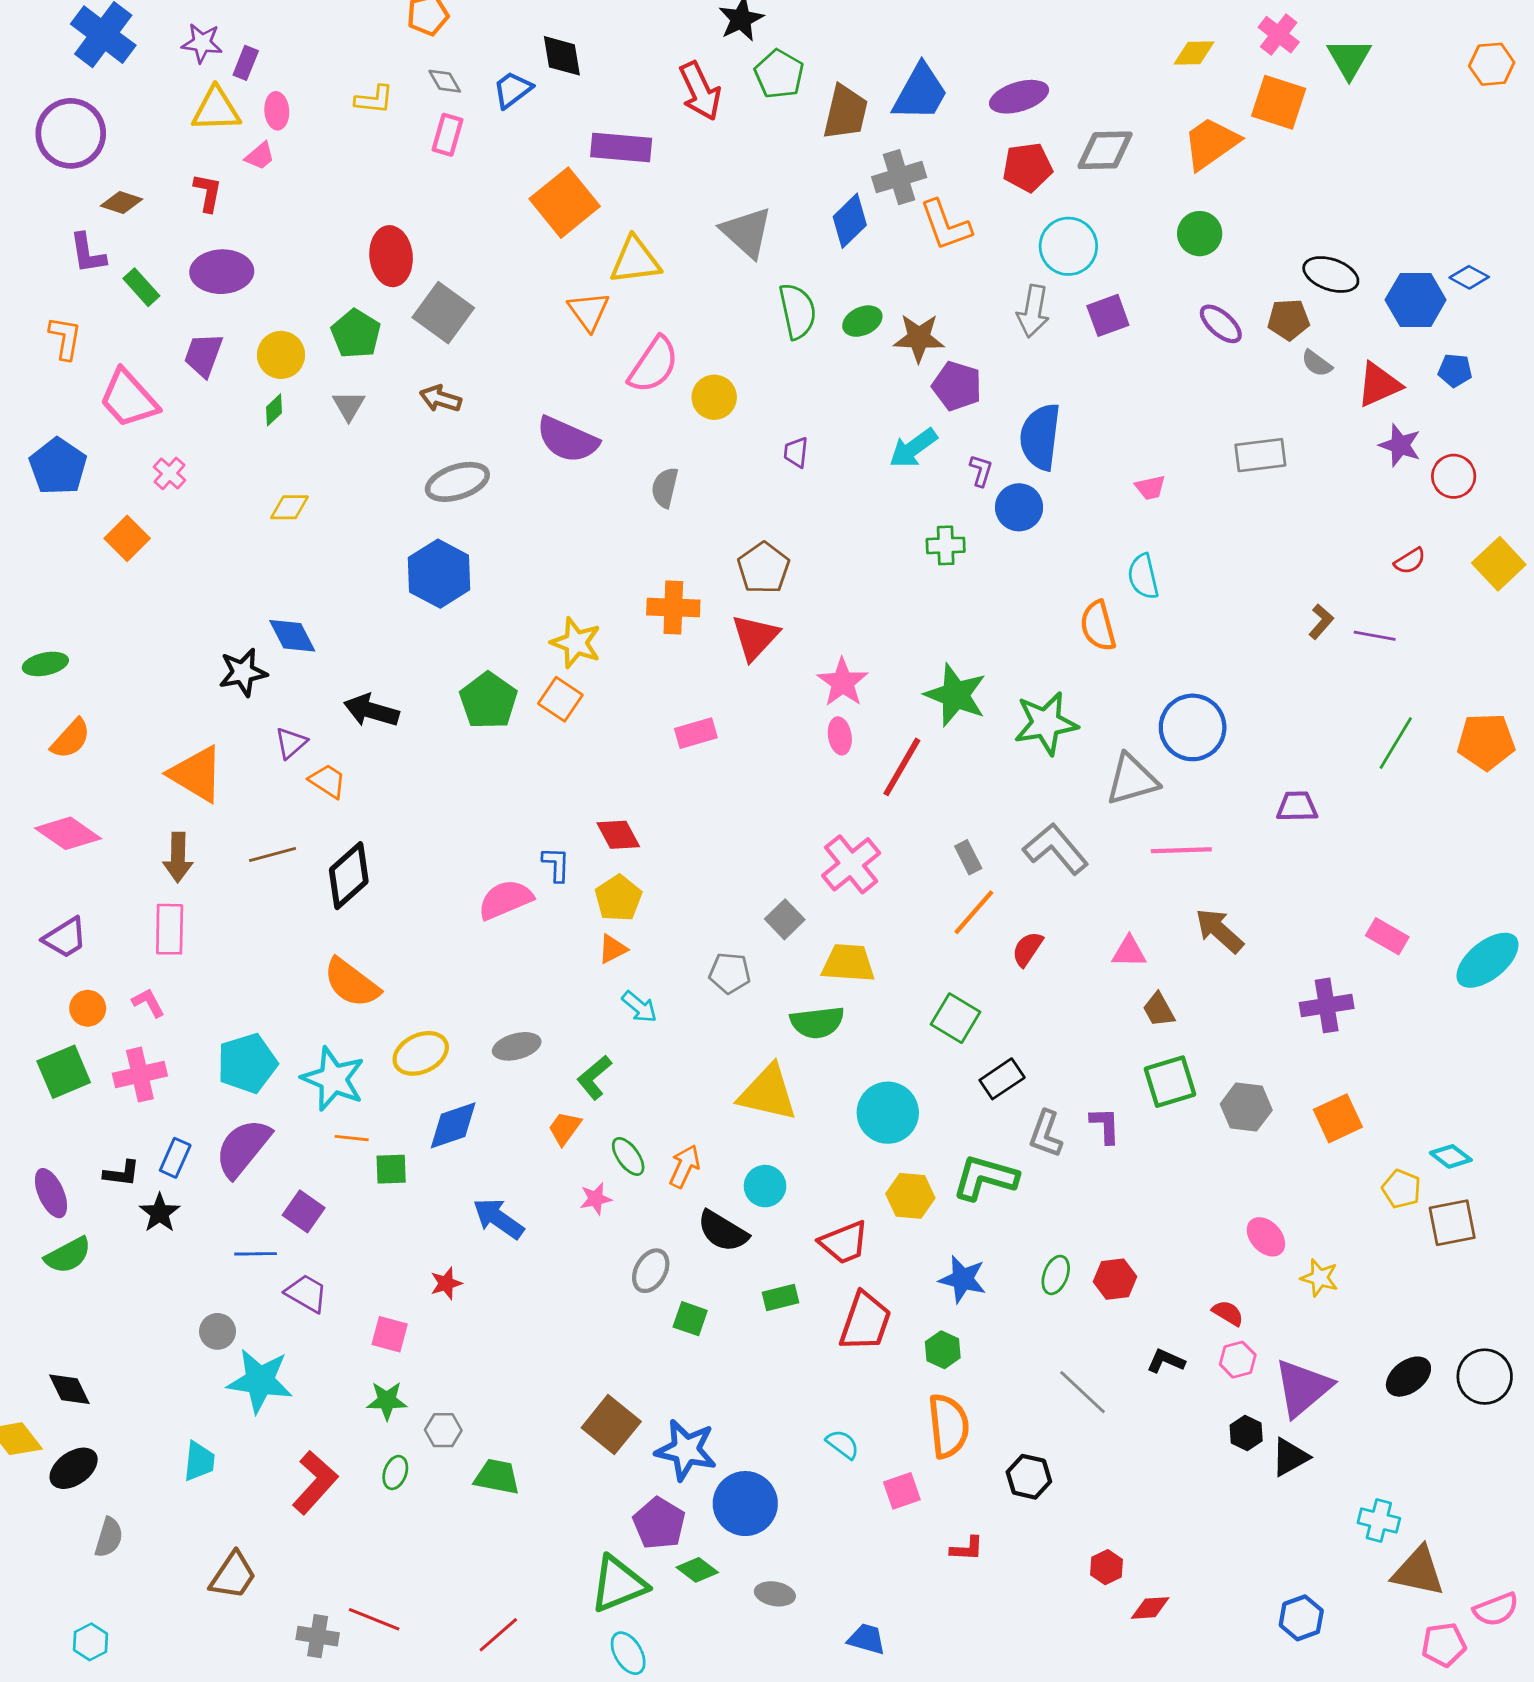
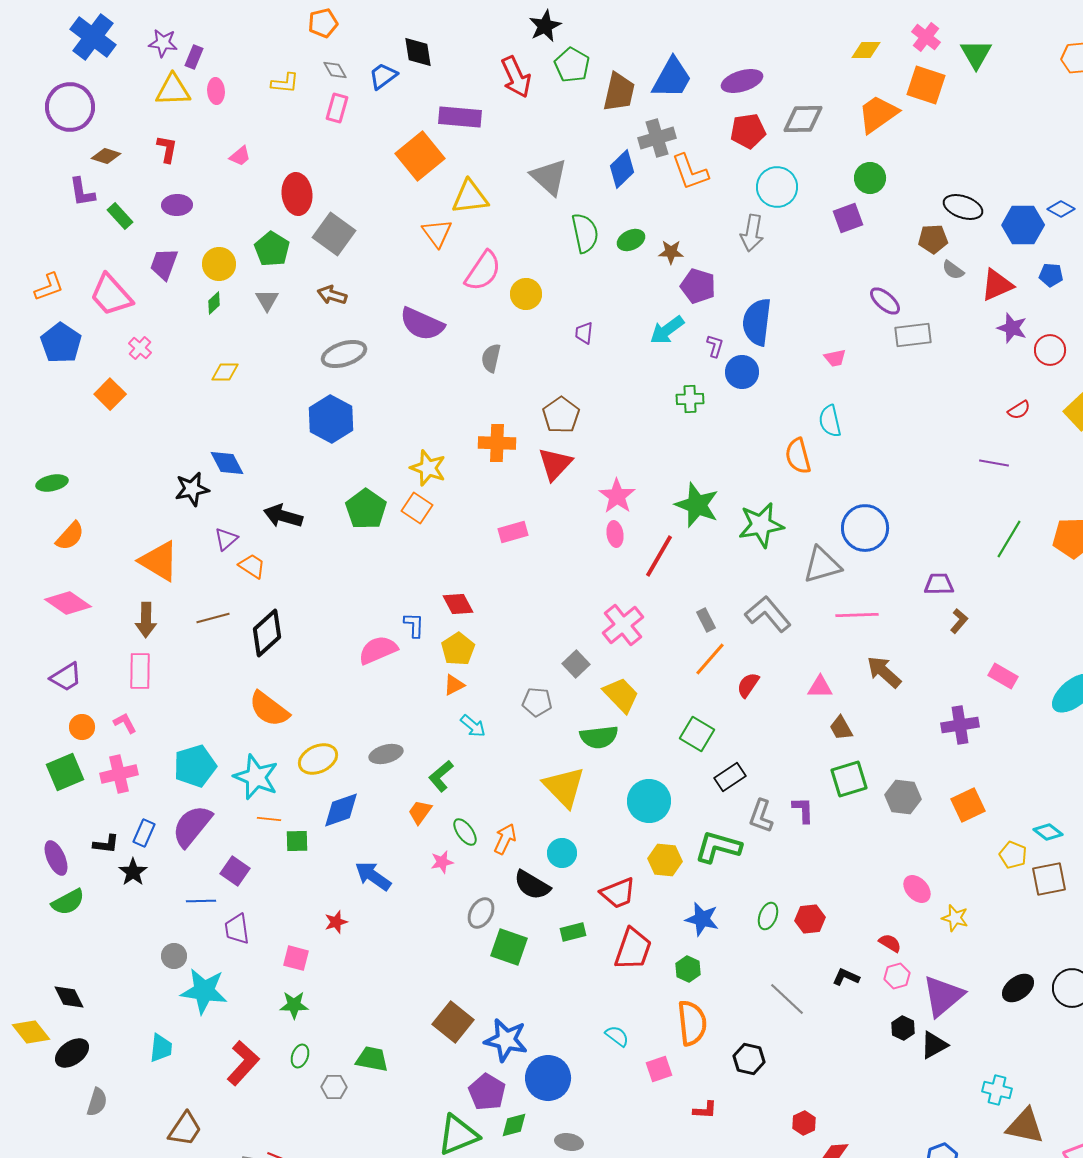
pink trapezoid: (260, 156) -> (240, 156), moved
purple ellipse: (222, 272) -> (177, 205), size x0.7
purple square: (1108, 315) -> (848, 218), moved
purple ellipse: (1221, 324) -> (885, 301), moved
orange L-shape: (65, 338) -> (49, 287), moved, turned 60
brown star: (919, 338) -> (671, 252), size x0.7
brown L-shape: (1321, 622) -> (959, 621), moved
yellow trapezoid: (848, 963) -> (621, 695), turned 42
yellow triangle: (768, 1093) -> (564, 787), turned 33
purple trapezoid: (306, 1293) -> (237, 929), turned -128
green square: (690, 1319) -> (509, 947), size x1.5
gray hexagon: (443, 1430) -> (334, 1087), moved
green diamond: (697, 1570) -> (514, 1125), turned -52

